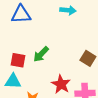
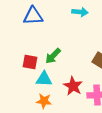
cyan triangle: (13, 81) -> (44, 79), moved

